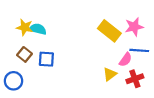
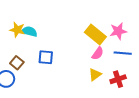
brown square: (25, 54) -> (17, 63), moved
blue square: (46, 59) -> (46, 57), moved
pink semicircle: (126, 60) -> (98, 53), moved

